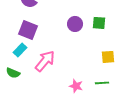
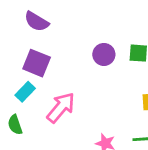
green semicircle: (13, 73) -> (15, 125), turned 48

